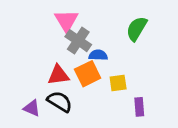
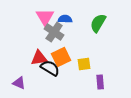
blue semicircle: (98, 55) -> (65, 19), moved
black semicircle: (60, 102) -> (50, 68), moved

